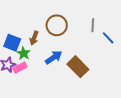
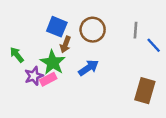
blue square: (12, 43) -> (57, 27), moved
green star: (24, 53) -> (53, 62), size x1.5
brown rectangle: (78, 67) -> (145, 91), moved, turned 60

